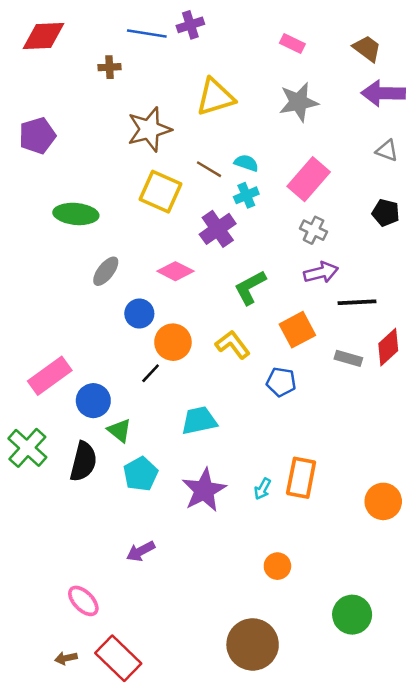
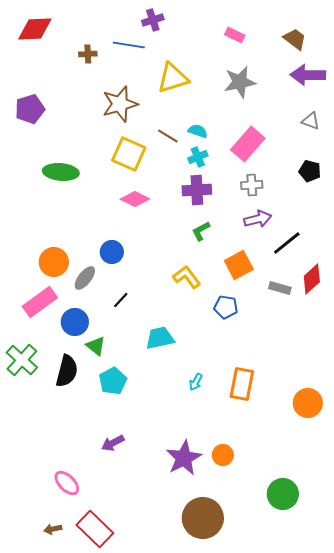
blue line: (147, 34) -> (129, 45), moved
purple cross: (218, 229) -> (197, 190), moved, turned 32
gray cross: (314, 230) -> (252, 185), turned -30
gray ellipse: (106, 271) -> (85, 278), moved
pink diamond: (175, 271) -> (135, 199), moved
green L-shape: (250, 287) -> (201, 231), size x0.7
black line: (357, 302) -> (287, 243), turned -36
orange circle: (173, 342) -> (54, 262), moved
cyan arrow: (263, 489) -> (196, 382), moved
purple star: (204, 490) -> (184, 458), moved

